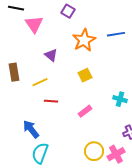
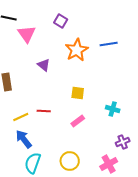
yellow square: (85, 75) -> (78, 93), moved, turned 32
yellow line: (40, 82) -> (21, 117), moved
yellow circle: (94, 151) -> (70, 161), moved

